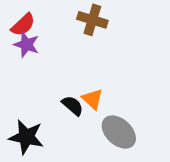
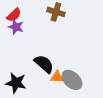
orange triangle: (92, 99) -> (57, 77), moved, turned -40
black semicircle: (73, 106) -> (44, 64), size x1.5

